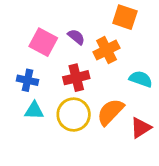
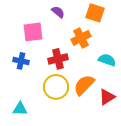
purple semicircle: (76, 37) -> (58, 12), moved
pink square: (43, 42) -> (33, 32), turned -35
cyan triangle: (34, 111) -> (20, 109), moved

